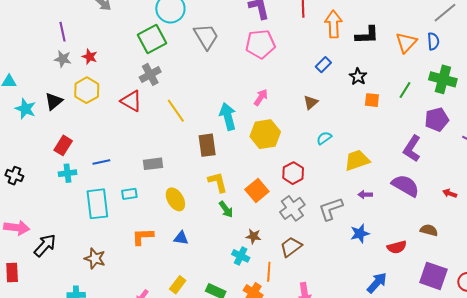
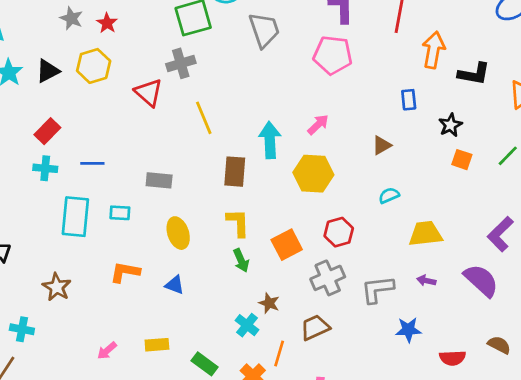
blue rectangle: (323, 65) -> (409, 100), turned -63
yellow rectangle: (178, 285) -> (157, 345), turned 36

